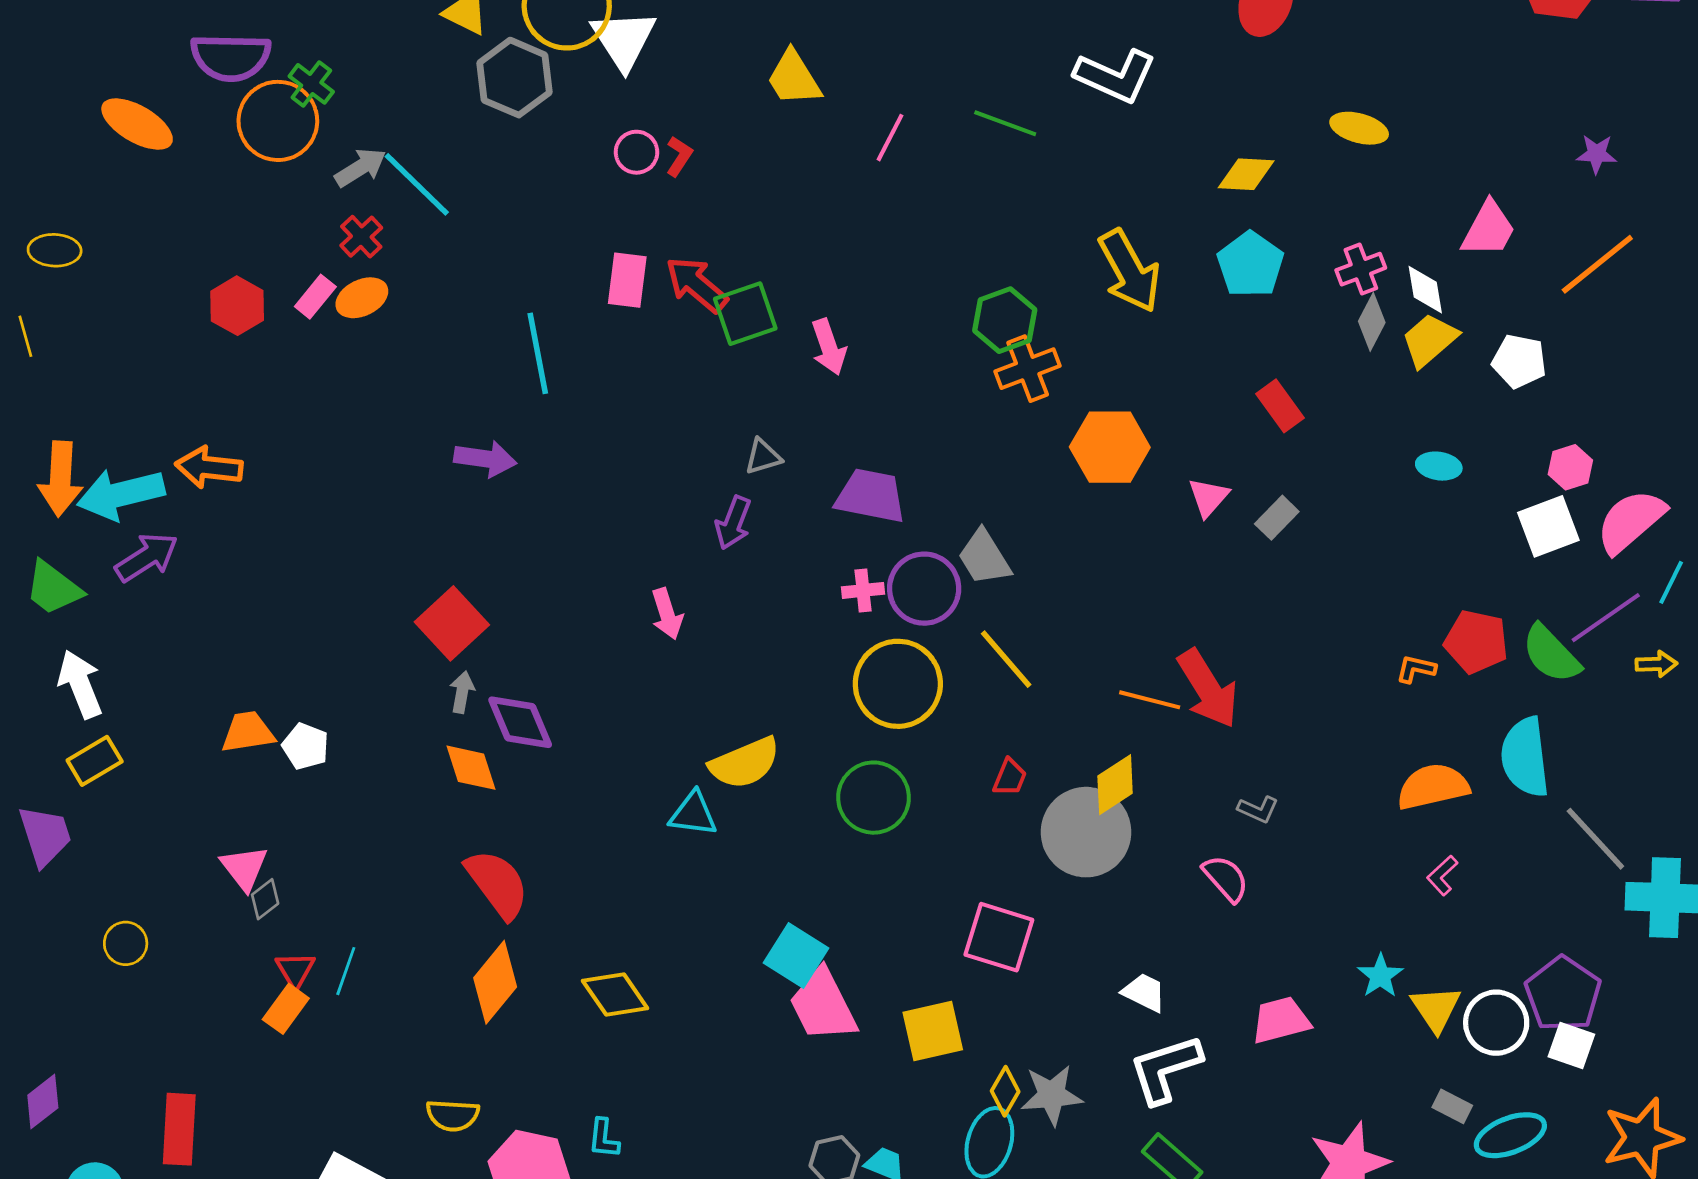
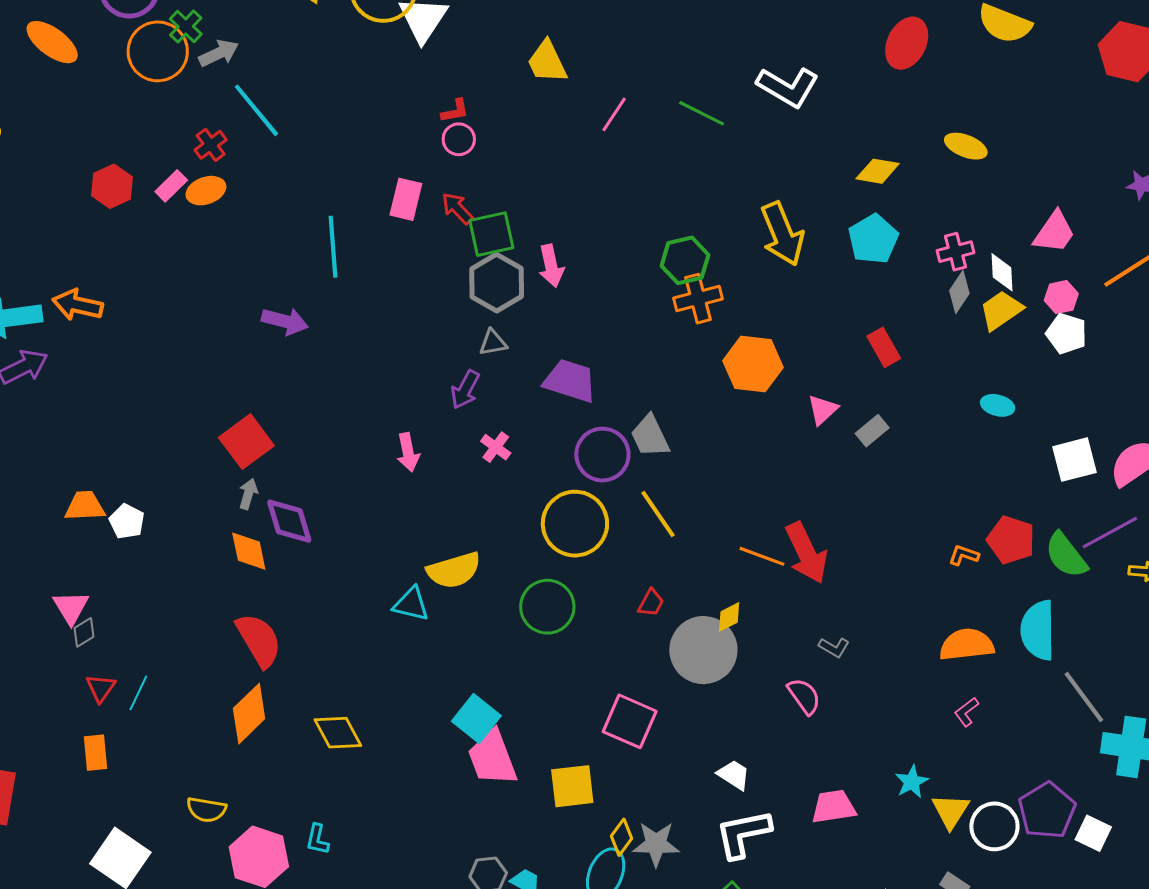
gray hexagon: (514, 78) -> (497, 283), moved
pink circle: (637, 152) -> (459, 139), moved
red L-shape: (679, 156) -> (455, 111), turned 40
gray arrow: (360, 168) -> (219, 53), moved
red arrow: (697, 285) -> (457, 208), size x0.7
pink hexagon: (1570, 467) -> (1061, 297), moved
pink cross: (863, 590) -> (496, 447), moved, turned 36
yellow diamond: (1115, 785) -> (729, 617), size x0.7
orange rectangle: (286, 1009) -> (96, 753), moved, turned -48
white square: (1571, 1046) -> (1093, 833), moved

